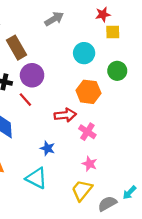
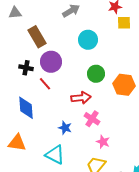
cyan circle: (84, 53) -> (88, 40), moved
green circle: (117, 71) -> (96, 74), moved
orange hexagon: (88, 92) -> (124, 85), moved
pink cross: (87, 132) -> (92, 119), moved

